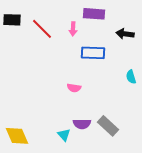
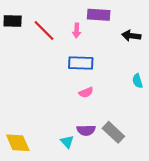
blue rectangle: (93, 53) -> (81, 63), moved
pink semicircle: (74, 88) -> (86, 92), moved, turned -32

